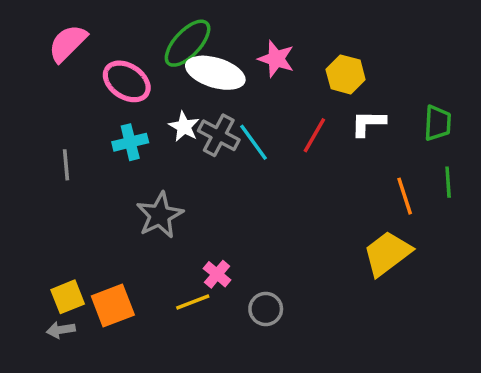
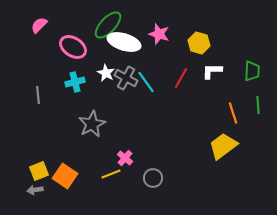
pink semicircle: (68, 43) -> (39, 25), size x0.7
orange square: (113, 305) -> (65, 176), turned -35

